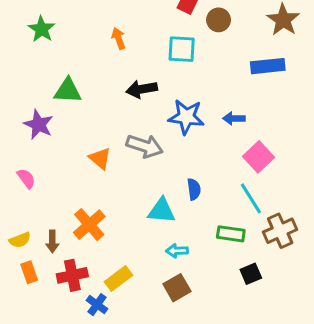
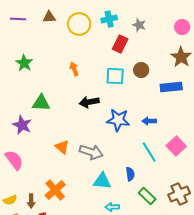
brown circle: (219, 20) -> (141, 70), moved
gray arrow: (145, 146) -> (91, 152), moved
pink square: (259, 157) -> (176, 146), moved
pink semicircle: (26, 178) -> (14, 160), size x1.5
blue semicircle: (194, 189) -> (130, 174), moved
cyan line: (251, 198) -> (149, 152), moved
green rectangle: (231, 234) -> (147, 196), turned 36

